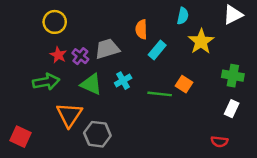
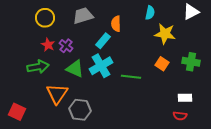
yellow star: (201, 41) -> (165, 34), turned -30
gray trapezoid: (107, 49) -> (83, 16), moved
cyan rectangle: (157, 50) -> (103, 41), moved
cyan cross: (123, 81) -> (101, 66), size x1.6
orange square: (184, 84) -> (162, 64), moved
white rectangle: (232, 109) -> (185, 98), moved, turned 64

